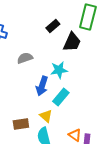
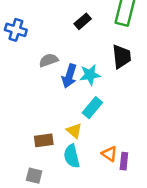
black trapezoid: (72, 42) -> (122, 57), moved, turned -30
blue arrow: (42, 86) -> (69, 76), moved

